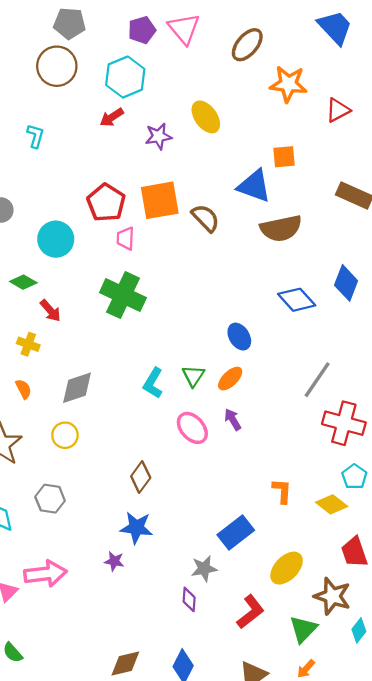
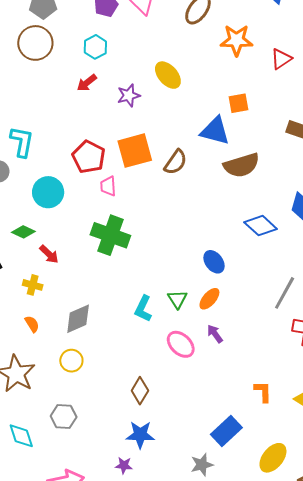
cyan hexagon: (125, 77) -> (95, 47), size x0.7
cyan L-shape: (35, 136) -> (22, 142), moved, size x1.5
brown semicircle: (205, 218) -> (176, 162), turned 84

